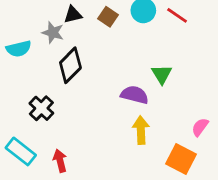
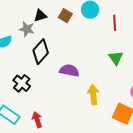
red line: (177, 15) -> (115, 23), moved, turned 56
green triangle: (162, 74) -> (116, 58), moved
purple semicircle: (135, 95) -> (69, 71), moved

